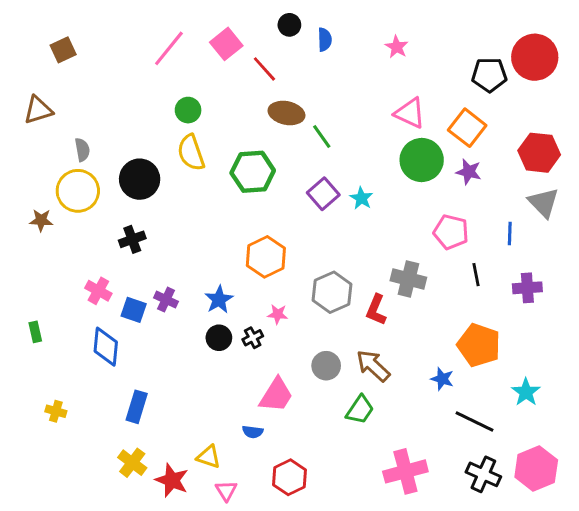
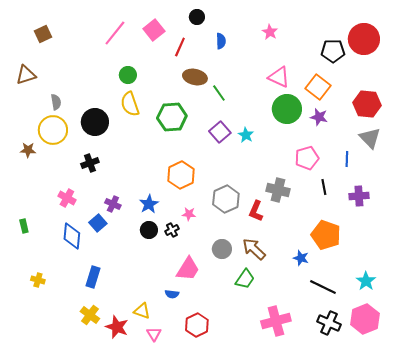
blue semicircle: (325, 40) -> (221, 41), moved
red line: (264, 69) -> (180, 47), turned 66
pink pentagon: (451, 232) -> (307, 158), turned -30
blue square: (134, 310) -> (98, 223), moved, turned 30
cyan star: (526, 392) -> (366, 281), moved

